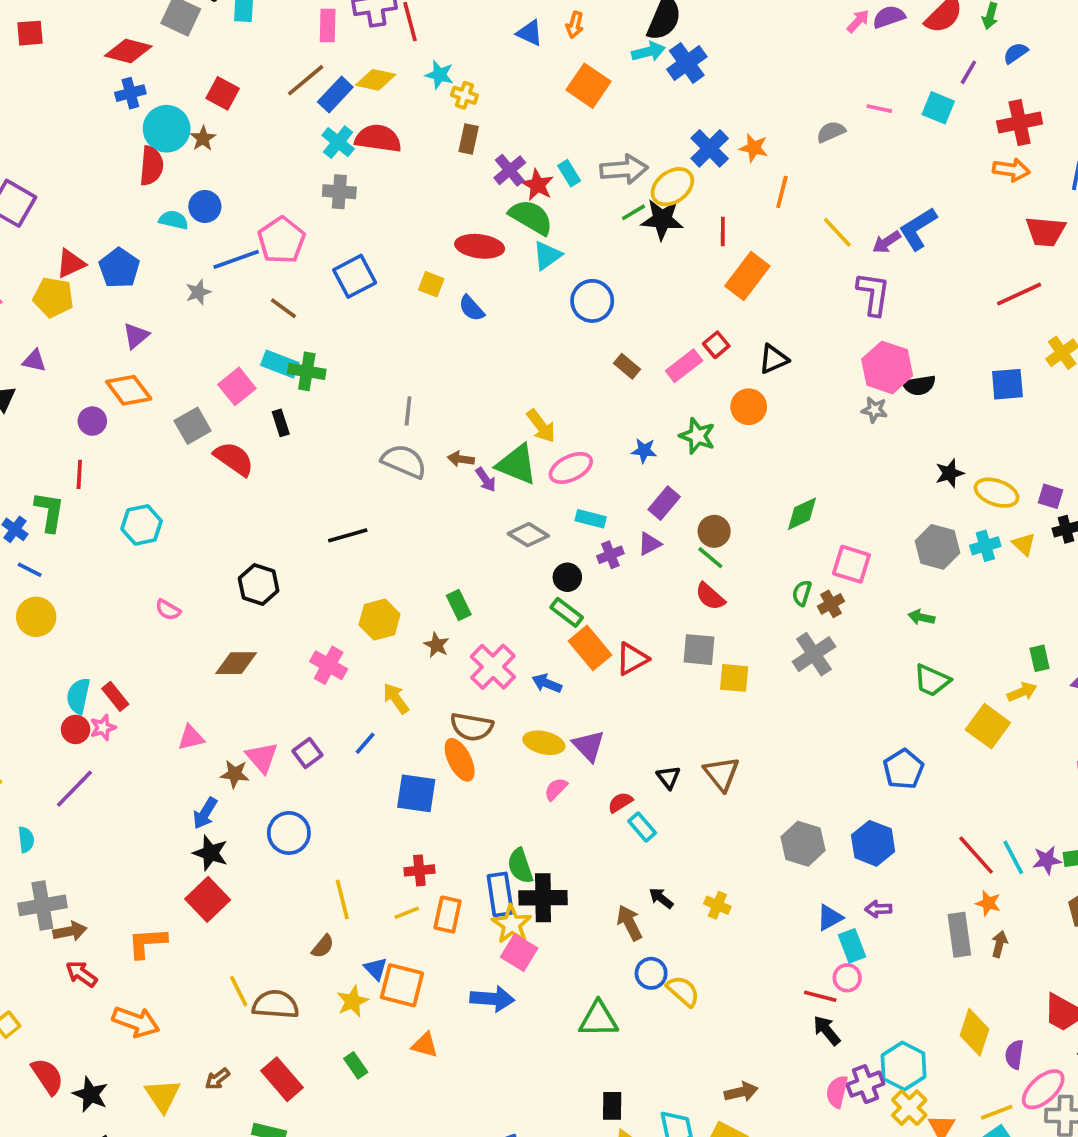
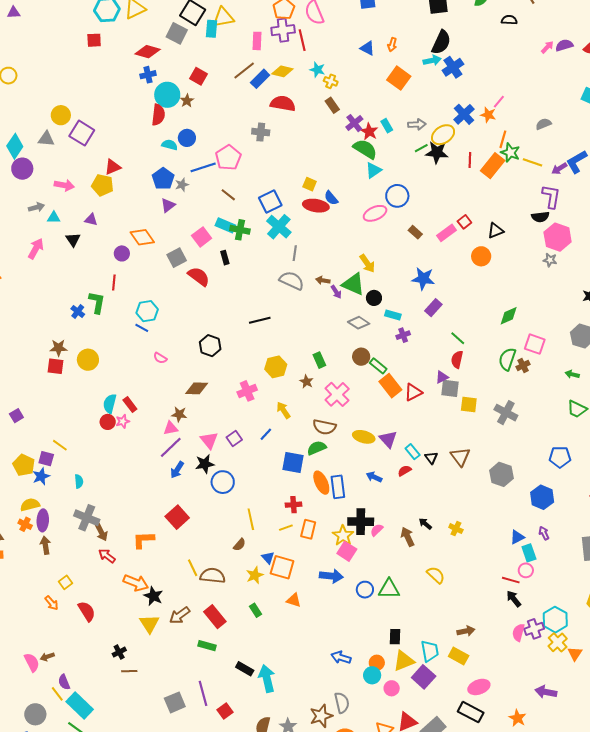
pink line: (879, 109) -> (499, 102), moved, turned -64
gray semicircle: (831, 132) -> (543, 124), moved
brown rectangle: (469, 139) -> (332, 105), turned -49
cyan cross: (338, 142) -> (279, 227), moved, size x1.4
gray arrow: (624, 169) -> (417, 124), size x0.7
yellow line: (837, 232) -> (532, 162), turned -30
red ellipse: (480, 246) -> (316, 206), moved
blue pentagon: (119, 268) -> (163, 179), moved
blue square: (355, 276) -> (270, 201), moved
orange rectangle: (747, 276) -> (493, 166), moved
purple triangle: (136, 336) -> (168, 205), moved
black semicircle: (919, 385) -> (540, 217), moved
green star: (697, 436) -> (510, 153), moved
blue star: (644, 451) -> (423, 279), size x1.6
pink ellipse: (571, 468) -> (375, 213), moved
brown circle: (714, 531) -> (361, 357), moved
purple triangle: (649, 544) -> (442, 377), moved
blue line: (30, 570) -> (142, 328), moved
black circle: (567, 577) -> (374, 298), moved
green semicircle: (802, 593) -> (507, 359), size x1.6
red semicircle: (710, 596) -> (457, 359), turned 60
gray cross: (814, 654) -> (506, 413), moved, turned -30
pink cross: (329, 665) -> (247, 391), turned 36
blue arrow: (547, 683) -> (374, 477), moved
orange ellipse: (460, 760) -> (321, 483), moved
blue pentagon: (903, 769) -> (560, 457), turned 30
brown star: (235, 774) -> (179, 414), moved
purple line: (74, 789) -> (171, 447), moved
pink semicircle: (556, 789) -> (377, 530), moved
cyan rectangle: (642, 827) -> (413, 452), moved
gray hexagon: (803, 844) -> (501, 474), moved
black star: (210, 853) -> (205, 464), moved, turned -30
green semicircle: (520, 866) -> (317, 448), moved, turned 84
blue rectangle: (500, 894) -> (338, 487), moved
gray cross: (42, 905) -> (87, 518), turned 30
purple arrow: (878, 909) -> (544, 533), turned 64
brown arrow: (70, 931) -> (101, 532), turned 72
blue circle: (651, 973) -> (365, 590), moved
brown arrow: (217, 1079) -> (180, 615), size x1.5
black star: (90, 1094) -> (153, 596), moved

